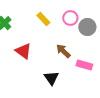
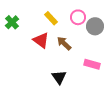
red triangle: (23, 51) -> (41, 40), moved
brown arrow: (63, 51) -> (64, 43), moved

